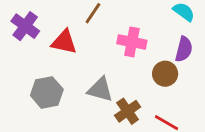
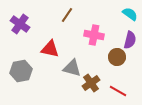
red triangle: (64, 42) -> (50, 49), moved
gray hexagon: (47, 92) -> (21, 71), moved

